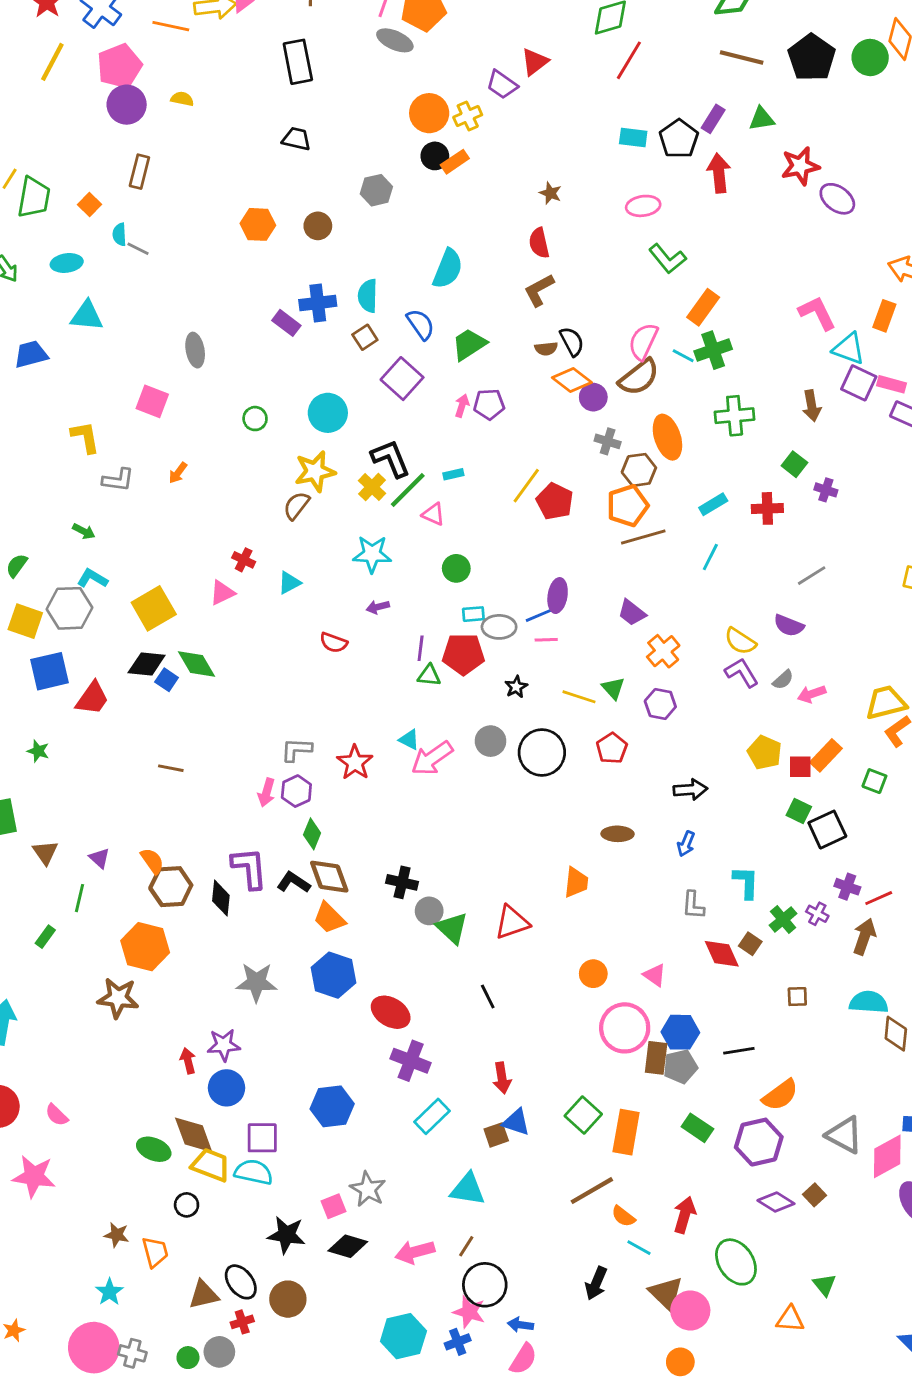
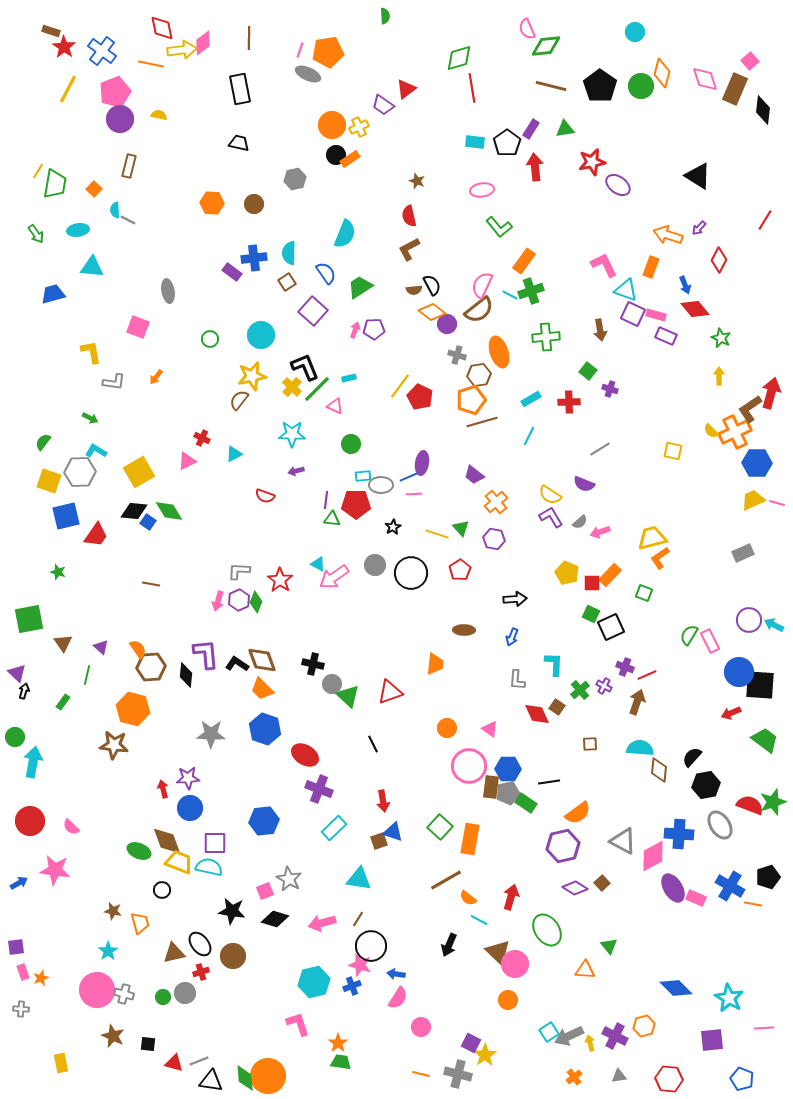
red line: (629, 60) -> (472, 88), turned -40
green diamond: (312, 834) -> (256, 602), moved
green rectangle: (697, 1128) -> (526, 803), moved

